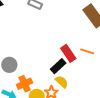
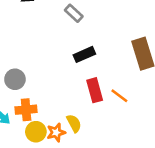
black rectangle: (58, 66) -> (84, 54), moved

